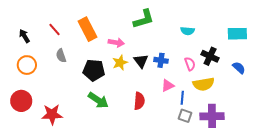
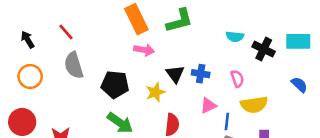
orange rectangle: (88, 29) -> (136, 19), moved
gray semicircle: (61, 56) -> (74, 65), size x1.5
black cross: (210, 56) -> (264, 49), moved
yellow star: (120, 63) -> (155, 92), moved

